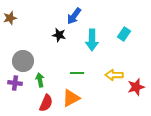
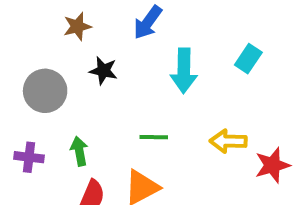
brown star: (10, 18) -> (77, 26), moved
black star: (59, 35) -> (103, 71), moved
gray circle: (23, 61) -> (45, 91), moved

